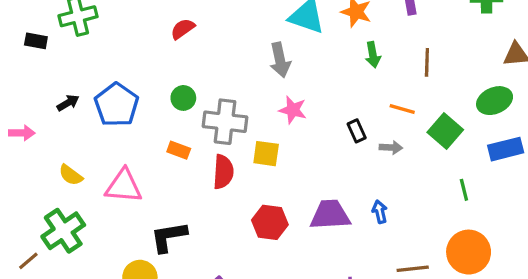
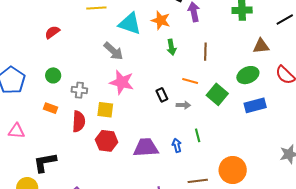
gray arrow: (280, 60) -> (113, 51), turned -35
pink star: (293, 110) -> (122, 82), size x1.4
gray cross: (225, 122) -> (79, 90), size x0.6
pink triangle: (124, 186) -> (16, 131), size x0.7
green line: (464, 190) -> (198, 135), moved
red hexagon: (270, 222) -> (107, 141), moved

